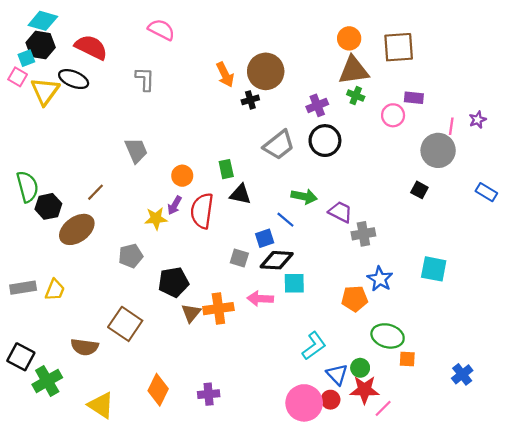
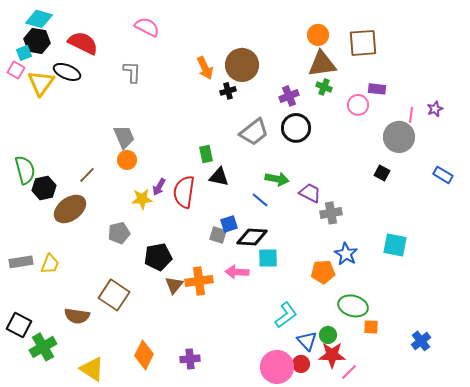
orange circle: (182, 176) -> (127, 160), moved
blue square: (265, 238) -> (229, 224), moved

